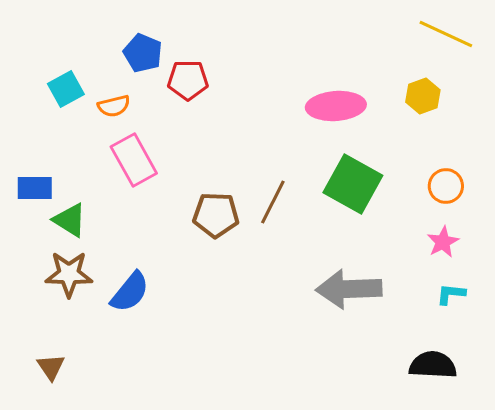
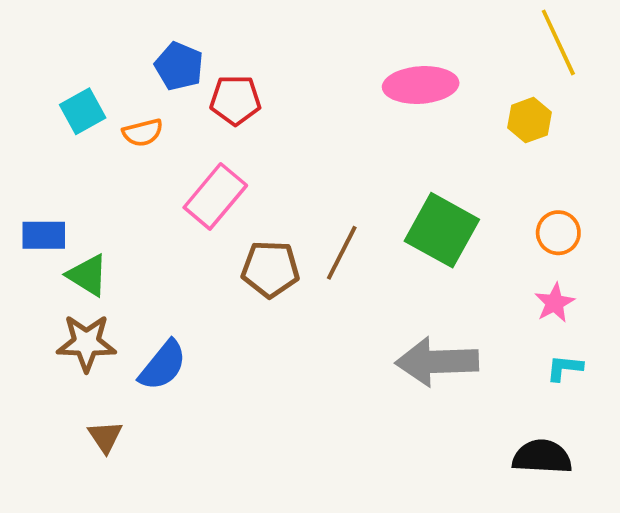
yellow line: (446, 34) -> (558, 42), turned 40
pink ellipse: (336, 106) -> (421, 85), moved
pink rectangle: (134, 160) -> (215, 196), moved, turned 69
brown triangle: (51, 367) -> (105, 437), moved

